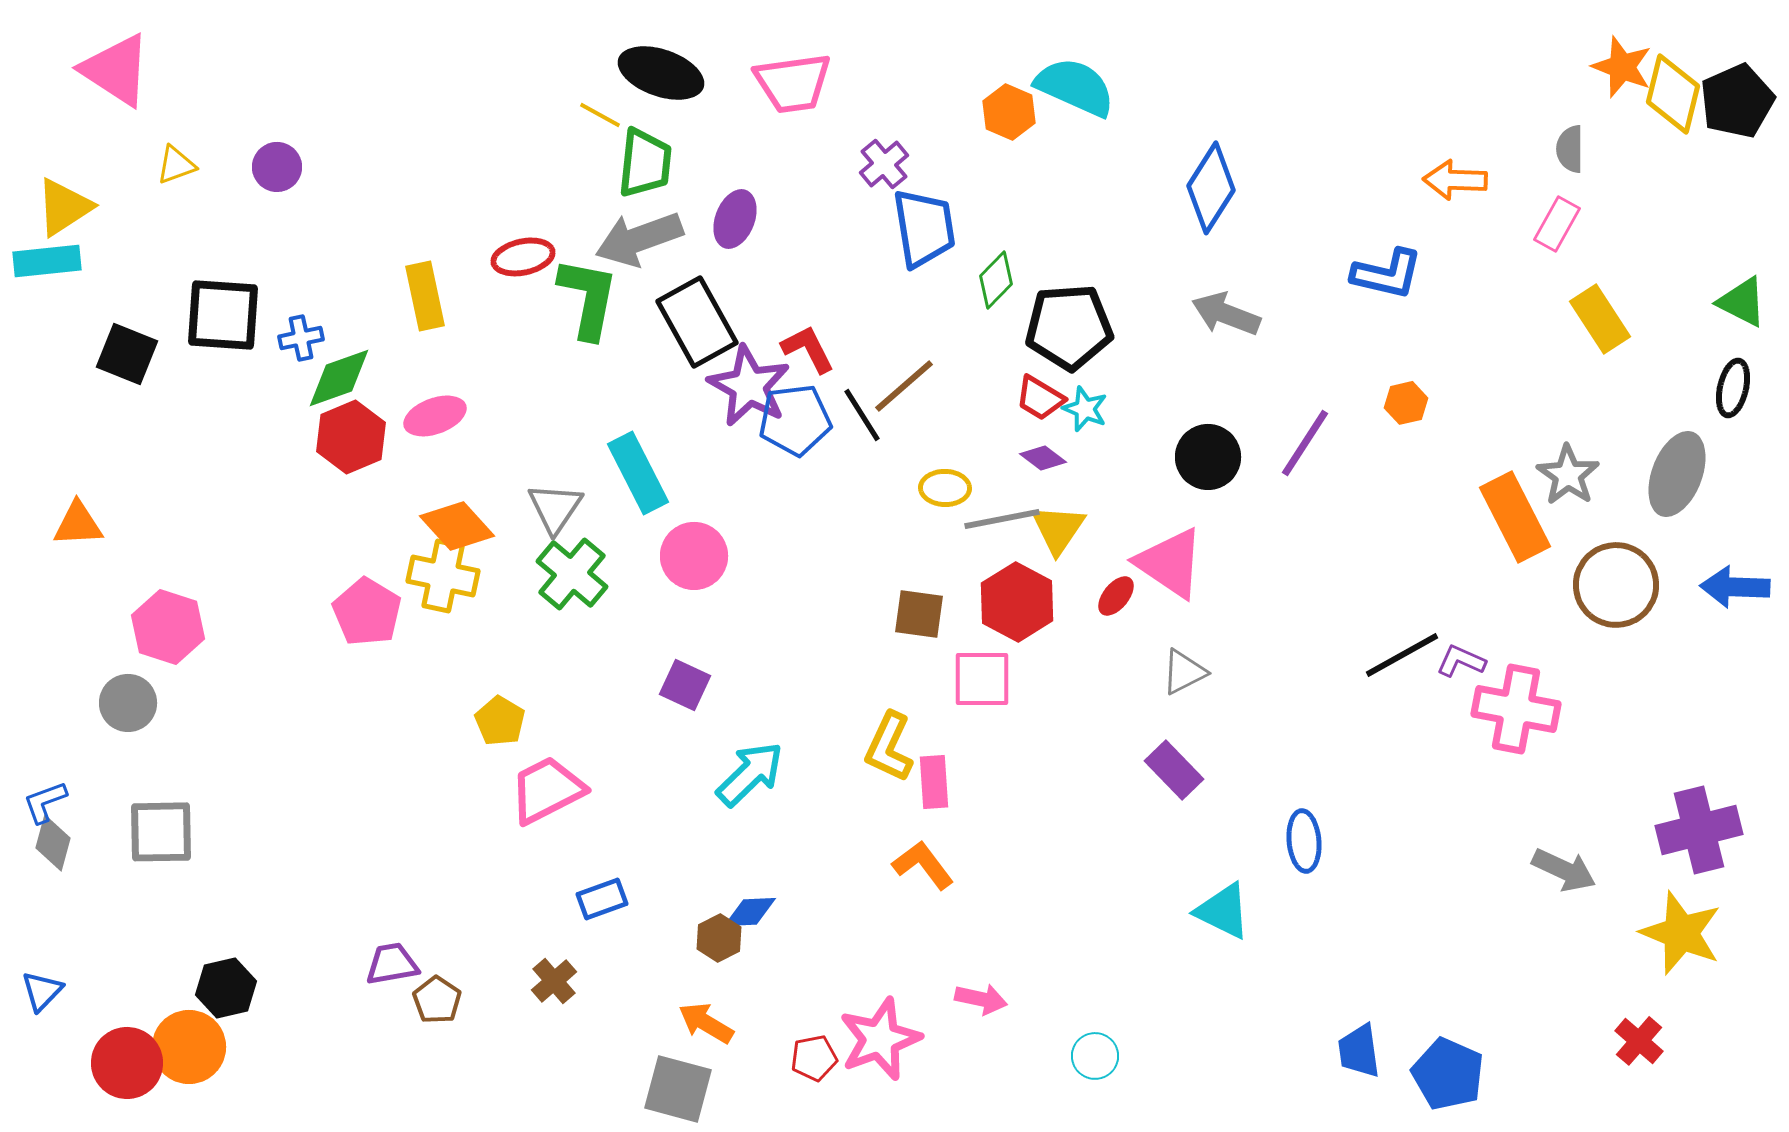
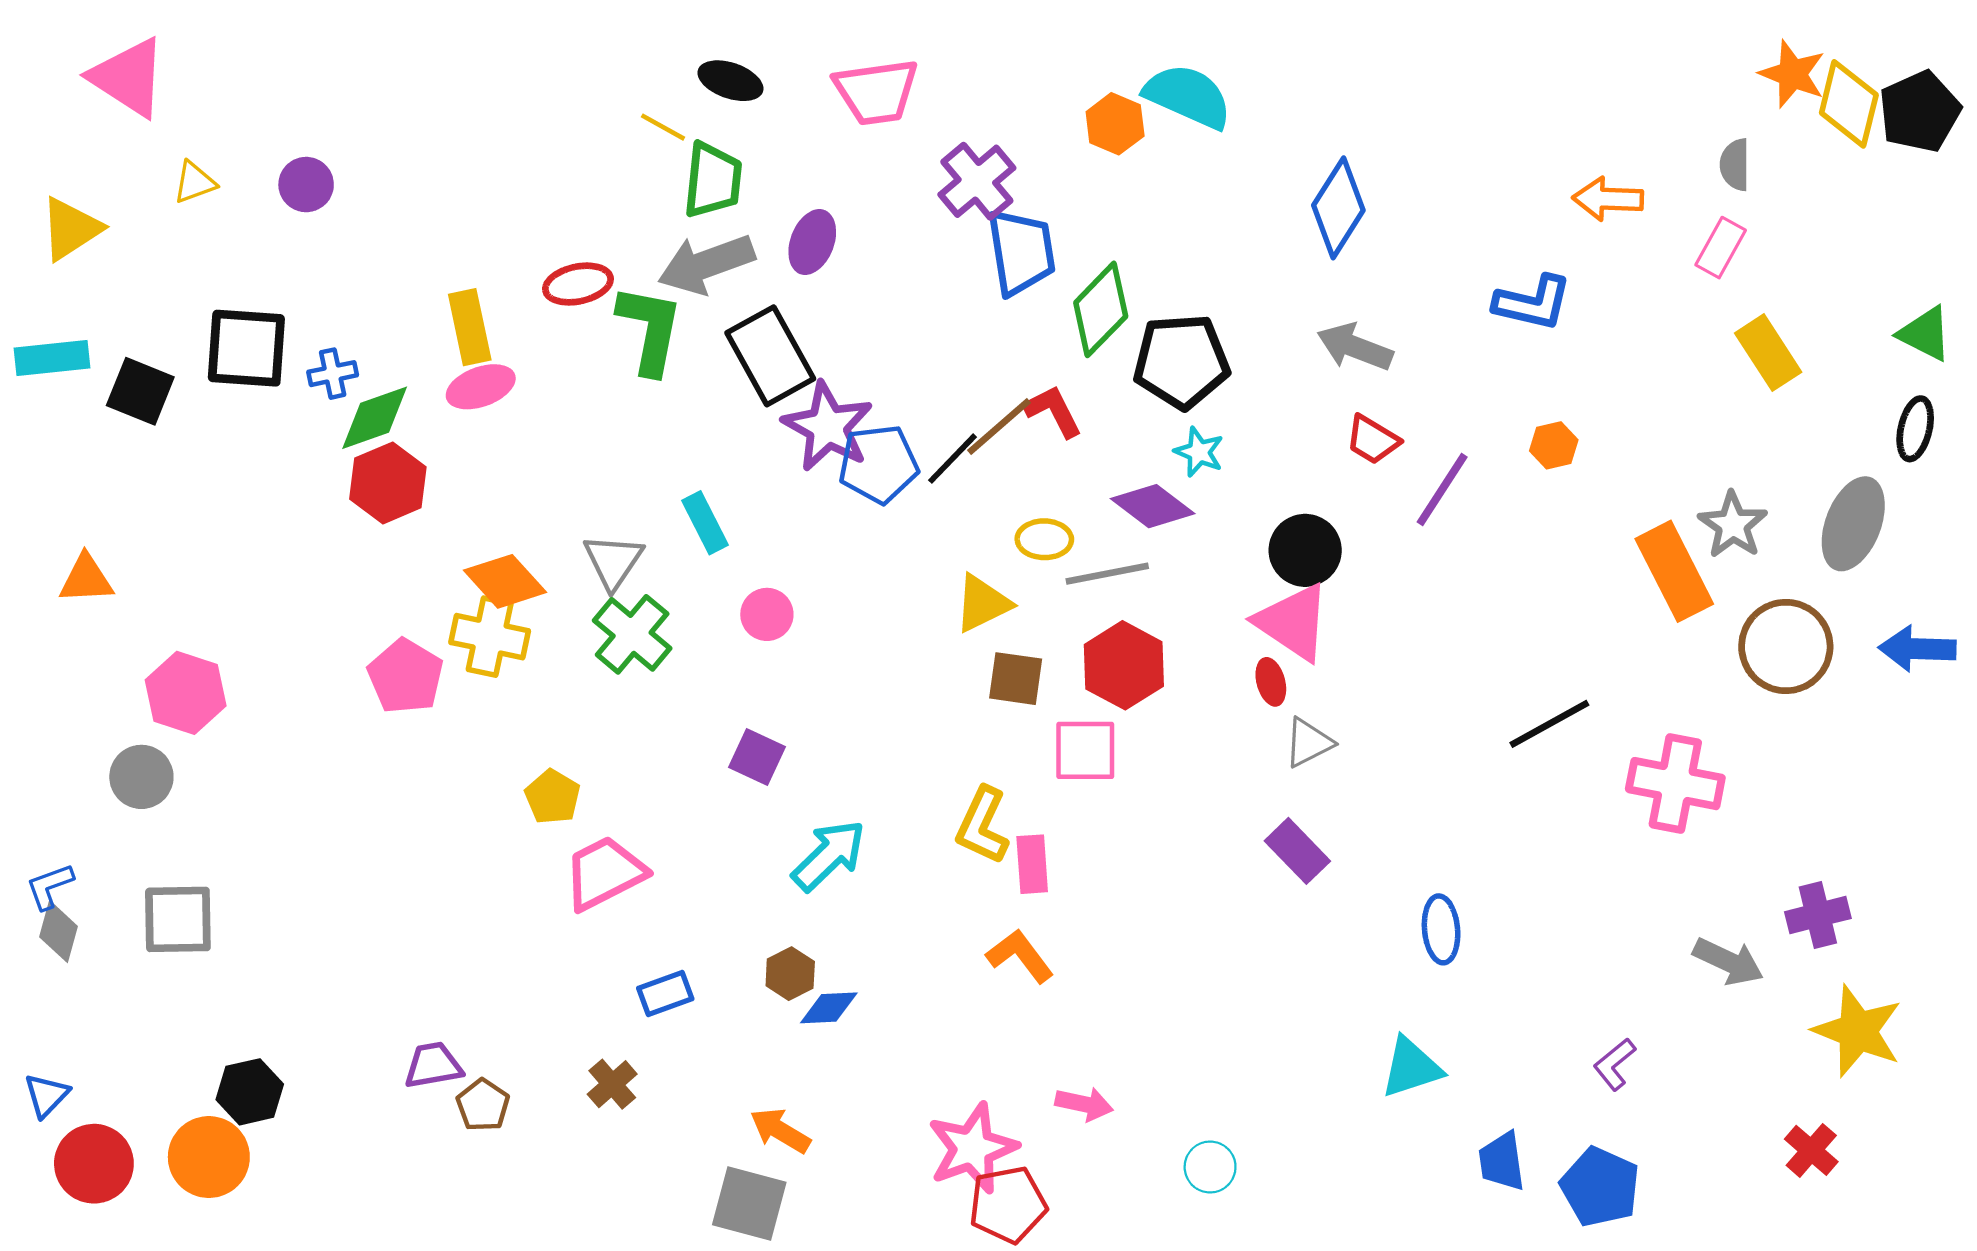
black ellipse: (661, 73) -> (730, 81), size x0.7
purple cross: (884, 164) -> (977, 181), size x1.4
cyan rectangle: (47, 261) -> (52, 358), moved
green diamond: (996, 280) -> (1101, 309), size x1.5
red L-shape: (808, 349) -> (1053, 411), moved
red trapezoid: (1040, 398) -> (1373, 440), moved
black line: (862, 415) -> (953, 459), turned 76
pink ellipse: (435, 416) -> (481, 387), moved
black circle: (1208, 457) -> (1305, 550), moved
purple diamond: (1043, 458) -> (1153, 506), size x1.6
cyan rectangle: (638, 473) -> (705, 523), size x0.7
yellow triangle: (1058, 529) -> (982, 603), moved, turned 30
pink circle: (694, 556) -> (767, 614), size x0.7
red ellipse: (1116, 596) -> (1271, 682), moved, turned -54
purple L-shape: (1461, 661) -> (1615, 1064), moved, turned -63
purple cross: (1699, 830) -> (1818, 915), moved, size x0.7
cyan triangle: (1223, 911) -> (1411, 1068), moved, turned -44
brown hexagon: (719, 938) -> (790, 974), moved
red pentagon: (814, 1058) -> (1008, 1205), moved, size x1.5
red circle: (127, 1063) -> (94, 1164), moved

